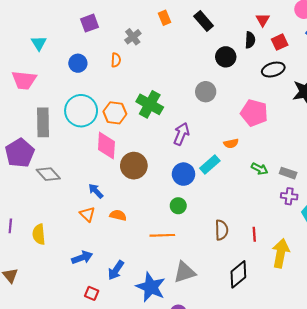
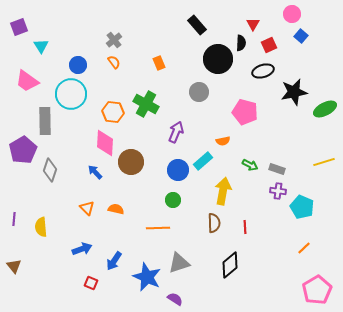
orange rectangle: (164, 18) -> (159, 63), moved
purple square: (90, 23) -> (19, 27), moved
gray cross: (133, 37) -> (114, 40), moved
black circle: (226, 57) -> (218, 59), size x1.5
orange semicircle: (116, 60) -> (114, 62), turned -40
pink trapezoid: (24, 80) -> (27, 81), turned 30
cyan circle: (81, 111) -> (71, 94), moved
gray diamond: (48, 174) -> (50, 170), turned 60
blue arrow: (96, 191) -> (95, 172), moved
yellow arrow: (281, 253) -> (223, 191), moved

